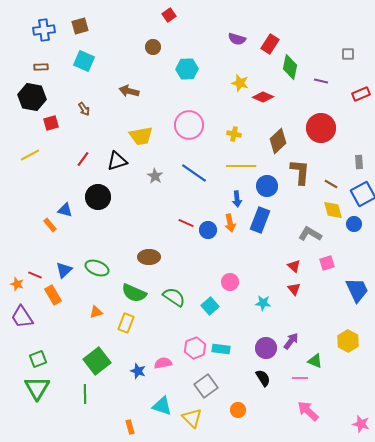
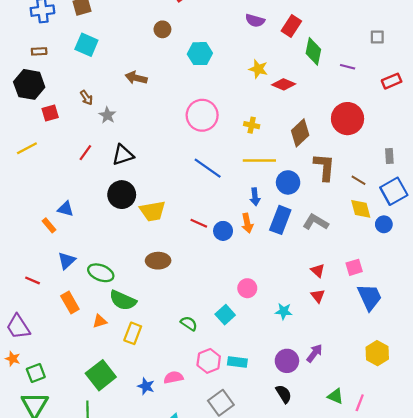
yellow trapezoid: (141, 136) -> (153, 211), moved
gray star: (155, 176) -> (107, 115), moved
black circle: (98, 197) -> (122, 195), moved
gray L-shape: (310, 234) -> (316, 222), moved
blue triangle: (64, 270) -> (67, 261), moved
orange star: (17, 284) -> (13, 359), moved
blue trapezoid: (357, 290) -> (370, 297), moved
green semicircle: (134, 293) -> (123, 300), moved
orange rectangle: (53, 295) -> (70, 303), moved
green semicircle: (174, 297) -> (189, 323), moved, size x0.7
green triangle: (315, 361) -> (335, 396), moved
pink line: (300, 378) -> (360, 403), moved, turned -70

